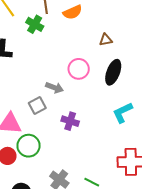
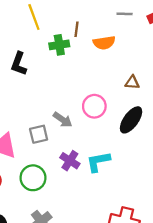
green cross: (35, 24) -> (59, 45), turned 36
cyan L-shape: (123, 112) -> (98, 162), moved
green circle: (29, 146) -> (33, 178), moved

